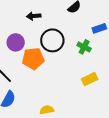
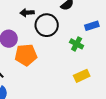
black circle: (52, 40) -> (47, 25), moved

